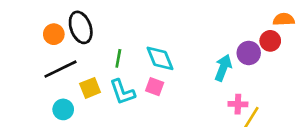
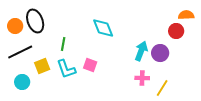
purple circle: (249, 53) -> (160, 53), moved
cyan diamond: (160, 58) -> (103, 28), moved
pink cross: (238, 104) -> (142, 78), moved

